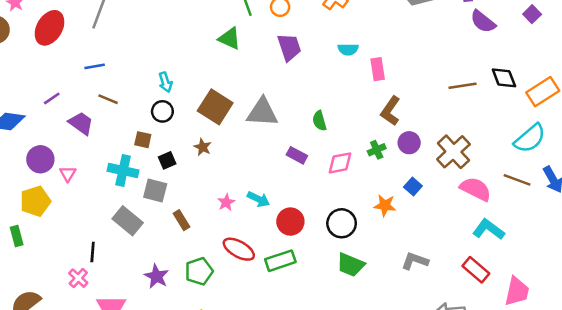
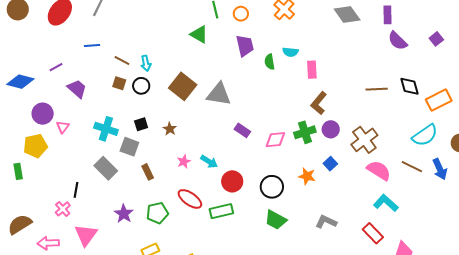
brown line: (108, 99) -> (122, 60), moved
green semicircle: (319, 121) -> (270, 62), moved
brown square: (143, 140) -> (119, 83), moved
brown star: (203, 147) -> (170, 129), moved
green cross: (377, 150) -> (305, 132), size x1.5

